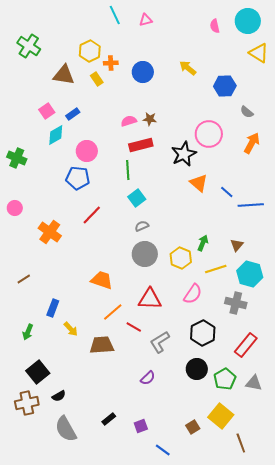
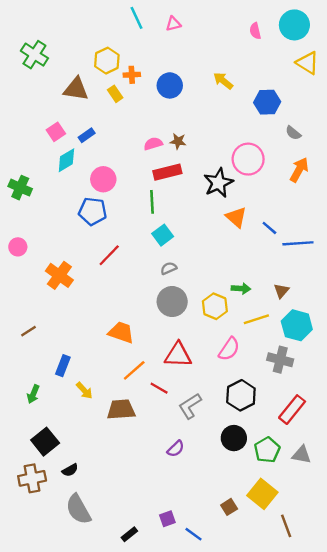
green arrow: (203, 243) -> (241, 288), turned 70
black rectangle: (109, 419) -> (129, 534), moved
purple square: (141, 426) -> (167, 519), moved

